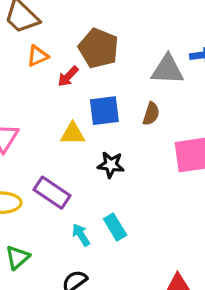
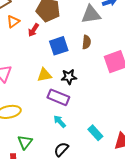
yellow triangle: (73, 134) -> (44, 75), moved
purple rectangle: (52, 193) -> (58, 97), moved
cyan rectangle: (115, 227) -> (95, 133), moved

